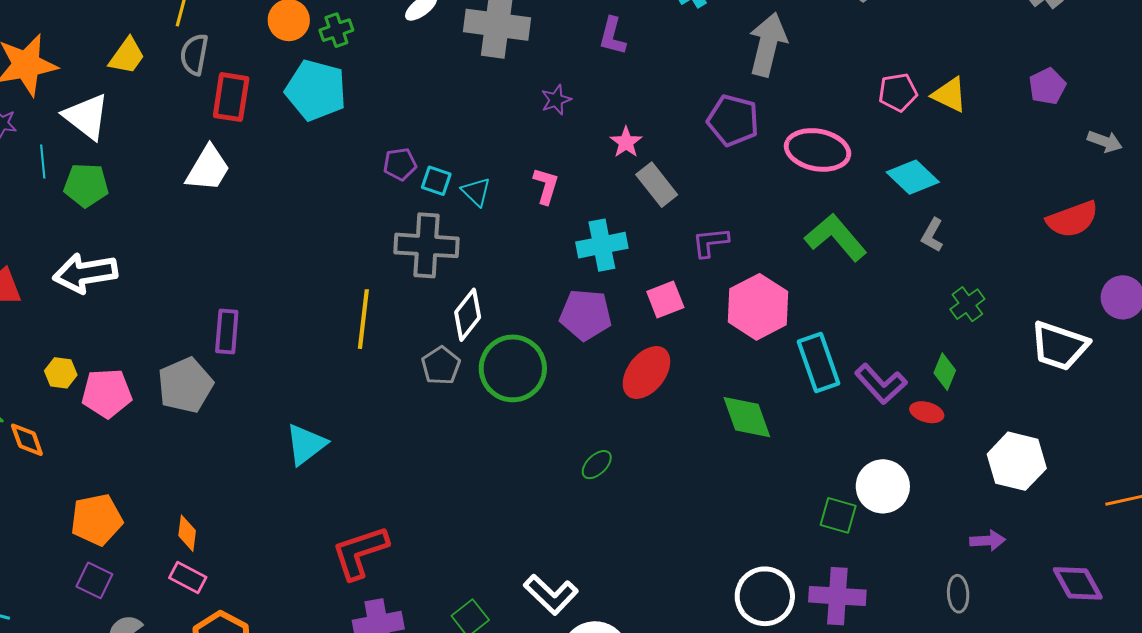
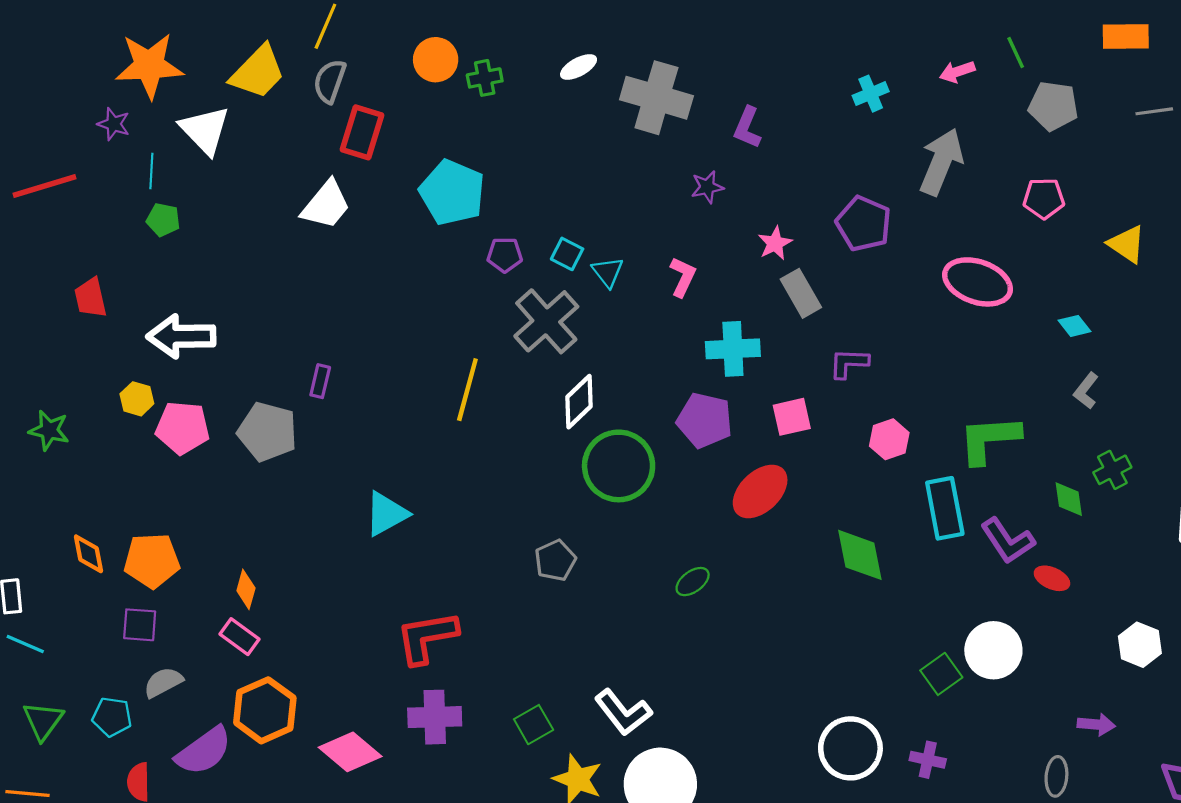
purple L-shape: (612, 36) -> (747, 128), moved
yellow trapezoid: (127, 56) -> (258, 72), size x1.4
cyan pentagon: (316, 90) -> (452, 192), moved
pink pentagon: (898, 92) -> (1044, 198), moved
purple pentagon: (733, 120) -> (864, 224), moved
purple pentagon: (400, 164) -> (505, 255), moved
cyan diamond: (913, 177) -> (1074, 326), size x0.6
green pentagon: (86, 185) -> (163, 220), moved, size x0.7
green L-shape: (836, 237) -> (989, 439), moved, turned -62
gray cross: (426, 245) -> (546, 321), turned 36
white arrow: (85, 273) -> (181, 336), moved
pink hexagon: (758, 307) -> (889, 439), size x0.6
purple rectangle: (227, 331) -> (320, 381), size x0.7
gray pentagon: (441, 366) -> (555, 560), moved
green diamond: (945, 372) -> (1069, 499), moved, turned -39
gray pentagon: (185, 385) -> (267, 432), turned 30
orange diamond: (27, 440) -> (88, 554), moved
white hexagon: (1017, 461) -> (1140, 645), size x0.7
green square: (838, 515) -> (941, 674), turned 30
purple square: (94, 580) -> (140, 625), turned -30
purple cross: (837, 596) -> (928, 760), size x0.6

